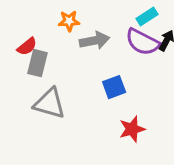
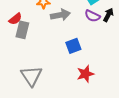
purple semicircle: (143, 42) -> (92, 16), size x0.7
gray triangle: (50, 104) -> (31, 76), moved, turned 40

